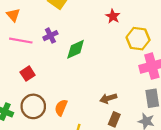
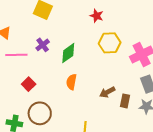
yellow hexagon: (138, 39) -> (110, 43), moved
orange semicircle: (61, 108) -> (71, 82), moved
brown rectangle: (114, 119) -> (125, 101), moved

